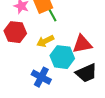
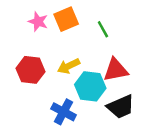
green line: (52, 15) -> (103, 29), moved
red hexagon: (15, 32) -> (30, 70), moved

